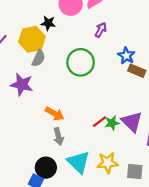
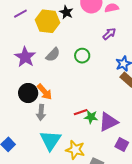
gray semicircle: (39, 58) -> (53, 55), moved
green circle: (81, 62) -> (82, 56), size x0.6
purple triangle: (132, 122) -> (108, 122), turned 30
black circle: (46, 168) -> (28, 93), moved

